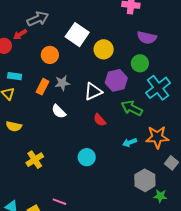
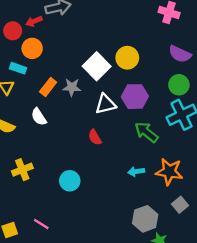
white square: (77, 35) -> (97, 66), moved
orange circle: (50, 55) -> (32, 48), moved
green circle: (140, 63) -> (179, 85), moved
white semicircle: (59, 111) -> (39, 117), moved
red semicircle: (100, 120) -> (95, 137), moved
cyan circle: (87, 157) -> (70, 181), moved

